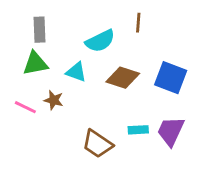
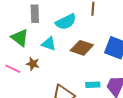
gray rectangle: (39, 30) -> (35, 14), moved
green triangle: (35, 63) -> (20, 38), turned 48

